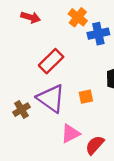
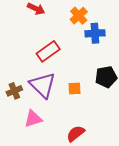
pink triangle: (70, 134) -> (33, 119), moved

